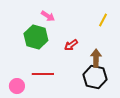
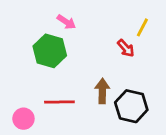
red arrow: (71, 45) -> (126, 48), moved, turned -96
brown arrow: (96, 58) -> (102, 91), moved

